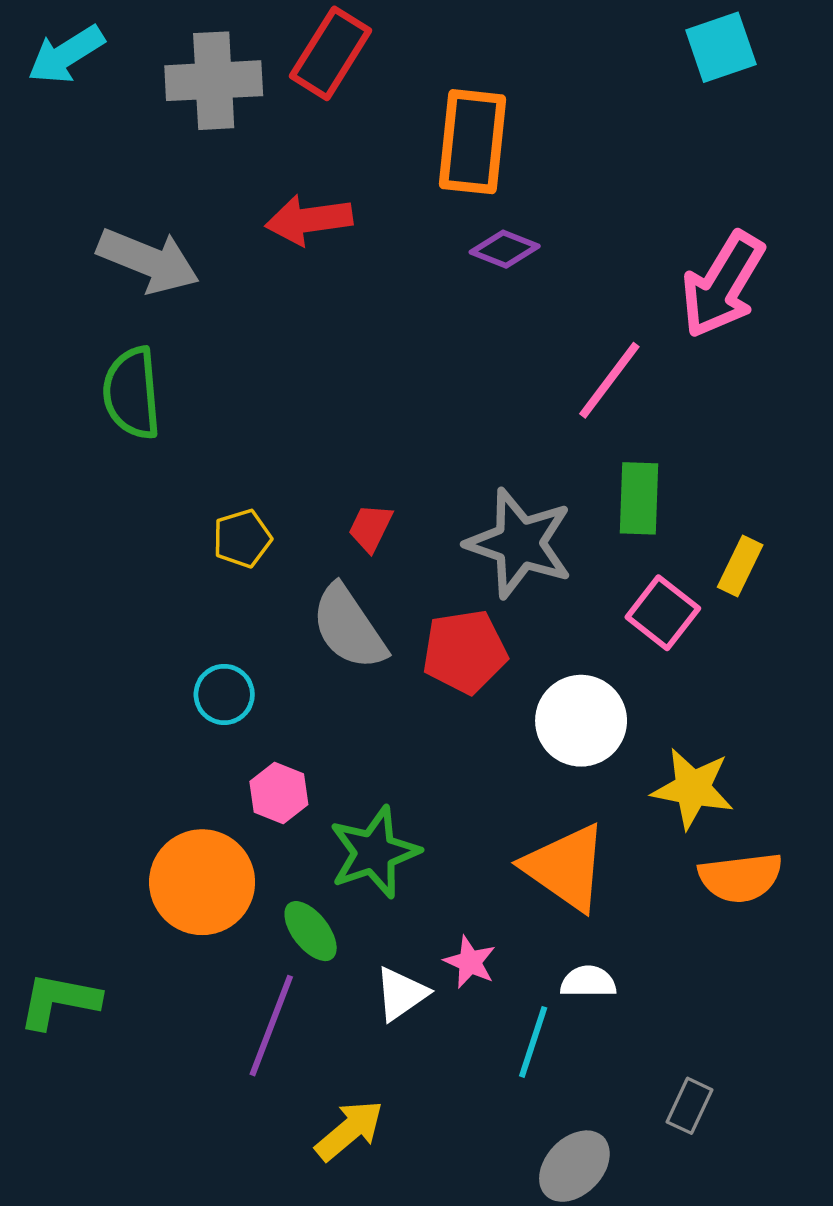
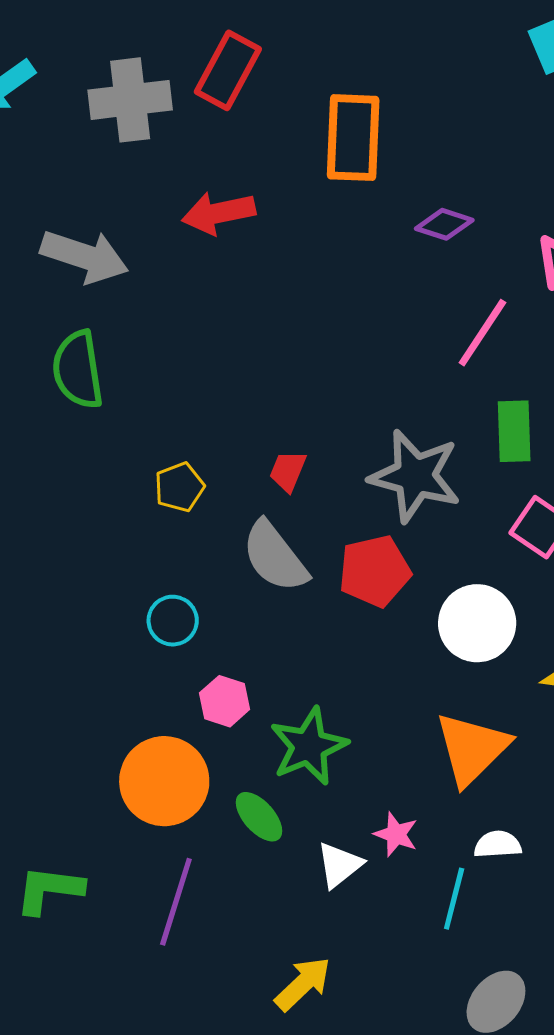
purple diamond: (505, 249) -> (444, 224), moved
orange triangle: (566, 867) -> (472, 749), turned 44
purple line: (271, 1026) -> (176, 902), moved

